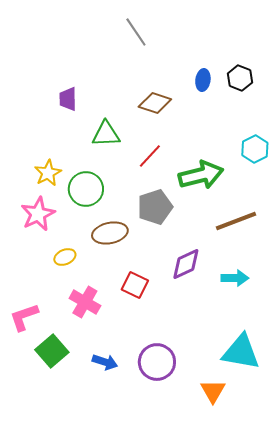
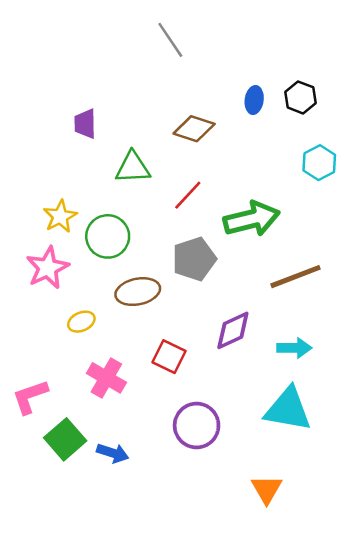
cyan hexagon: (255, 149) -> (319, 163), moved
cyan triangle: (241, 352) -> (288, 409), moved
blue arrow: (105, 362) -> (113, 453), moved
purple circle: (157, 362) -> (197, 426), moved

